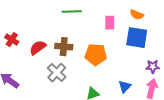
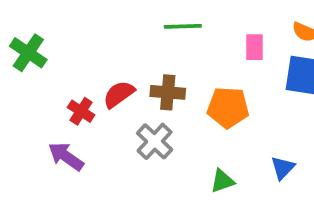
red cross: (12, 40) -> (81, 111), moved

